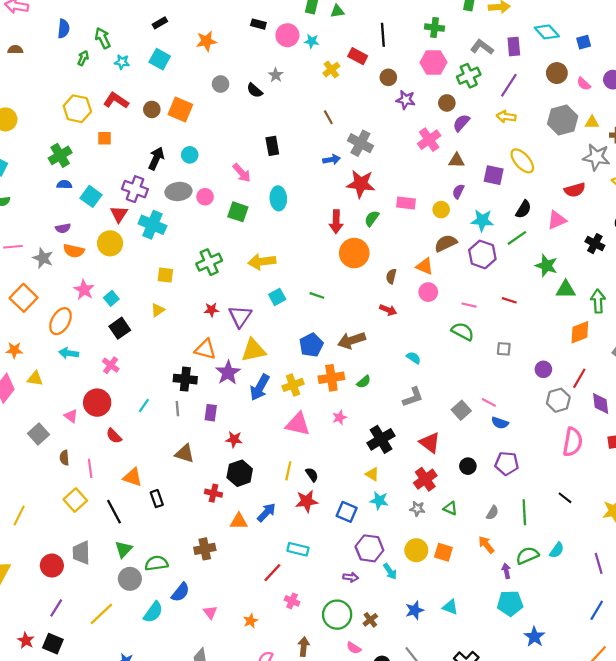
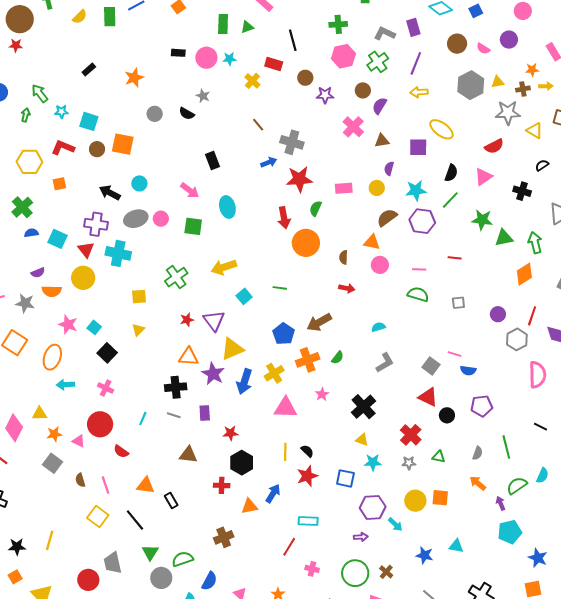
cyan square: (160, 59) -> (89, 121), moved
black arrow: (156, 158) -> (110, 193), turned -75
orange star: (14, 350) -> (54, 434), moved
cyan semicircle: (414, 358) -> (378, 327), turned -40
gray line: (177, 409) -> (174, 415), turned -56
red triangle: (430, 443) -> (428, 397), moved
blue star: (415, 610) -> (425, 555), turned -30

